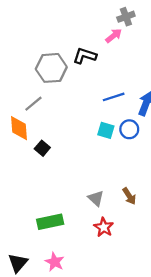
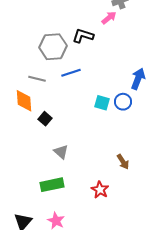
blue line: (114, 97) -> (71, 73), moved
gray line: (33, 104) -> (37, 79), turned 54
gray triangle: (96, 198) -> (61, 152), moved

